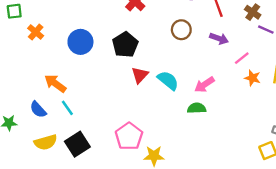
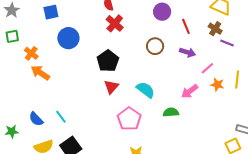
blue circle: (80, 42) -> (68, 38), moved
red triangle: (140, 75) -> (111, 87), moved
orange arrow: (55, 83) -> (40, 73), moved
pink arrow: (204, 85) -> (190, 91), moved
pink pentagon: (129, 136) -> (129, 119), moved

